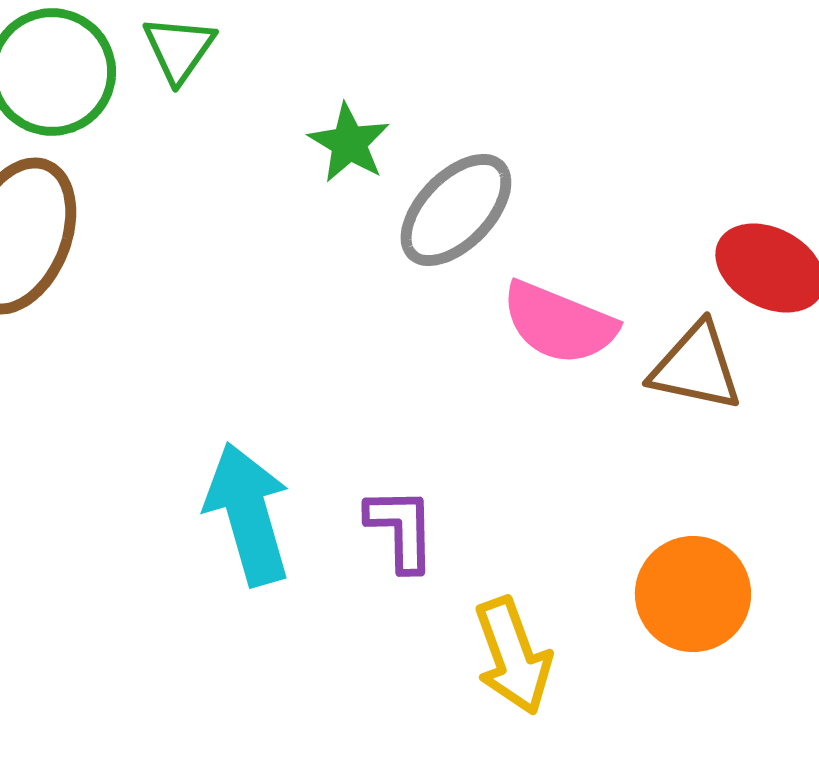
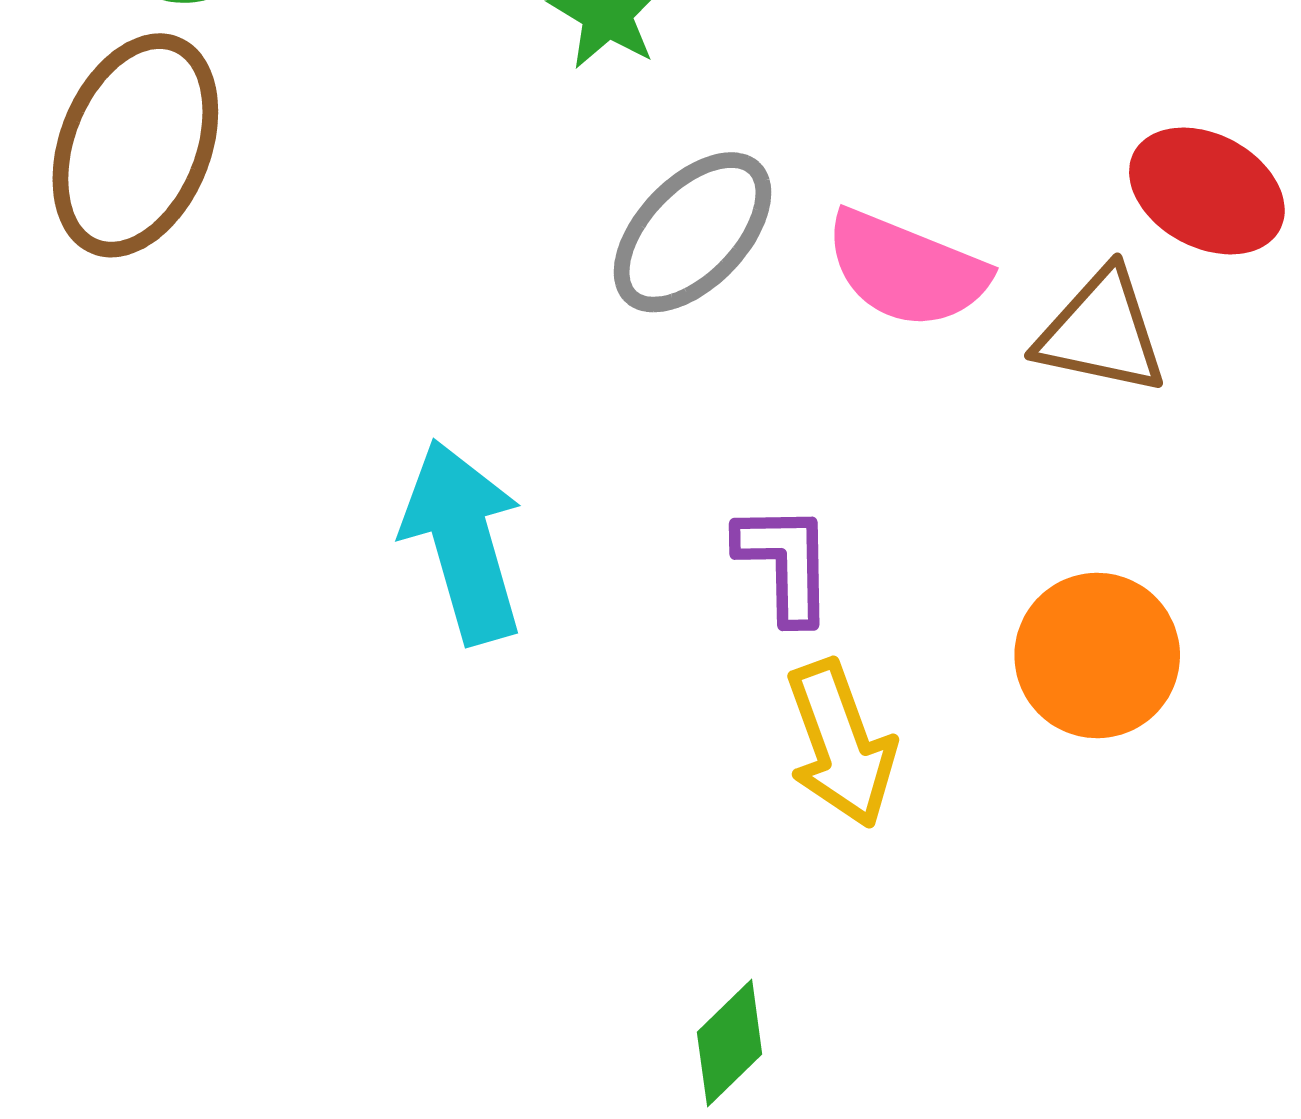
gray ellipse: (456, 210) -> (693, 232), moved
purple L-shape: (401, 529) -> (785, 563), moved

